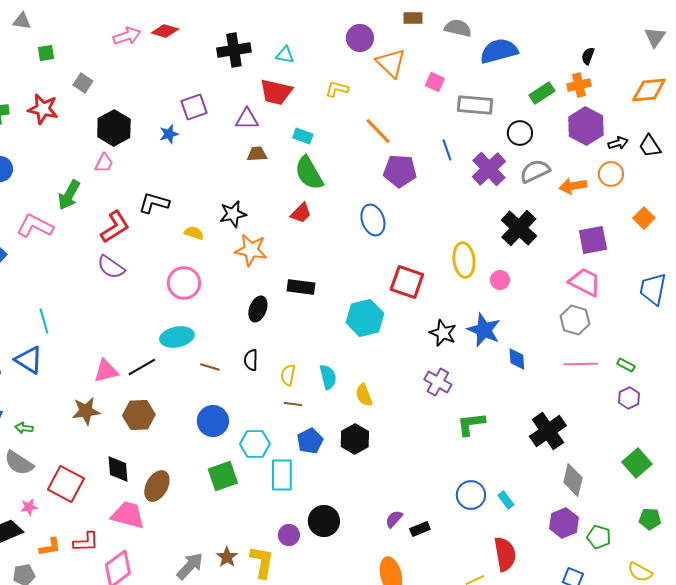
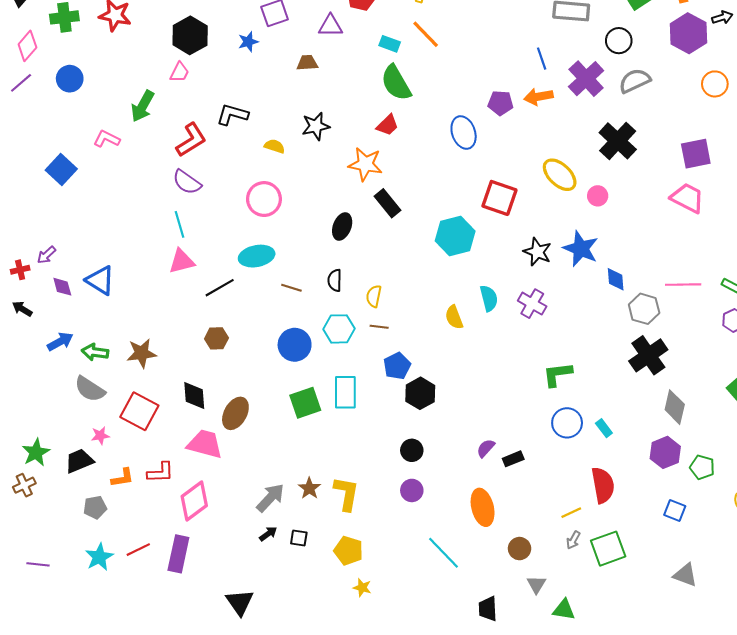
orange line: (378, 131) -> (426, 34), moved
black arrow: (618, 143) -> (722, 17), moved
brown trapezoid: (257, 154) -> (307, 63), moved
purple pentagon: (400, 171) -> (500, 103), moved, size x0.7
orange arrow: (573, 186) -> (539, 97), moved
pink L-shape: (35, 226) -> (107, 139), size x0.7
orange star: (251, 250) -> (365, 164), moved
yellow ellipse: (464, 260) -> (560, 175), turned -40
black rectangle: (301, 287) -> (388, 203), turned 44
gray hexagon: (575, 320) -> (644, 309), moved
cyan line: (44, 321) -> (180, 224), moved
pink triangle: (106, 371) -> (182, 261), moved
cyan semicircle: (328, 377) -> (489, 298), moved
brown star: (86, 411) -> (141, 353), moved
brown hexagon: (139, 415) -> (216, 338), size x0.7
green L-shape: (471, 424) -> (558, 374), moved
green arrow: (24, 428) -> (95, 352), size x1.4
black hexagon: (355, 439) -> (420, 393), moved
cyan hexagon: (255, 444) -> (339, 329), moved
cyan rectangle: (282, 475) -> (345, 392), moved
black circle: (324, 521) -> (412, 450), size x0.7
purple circle: (289, 535) -> (412, 490), moved

